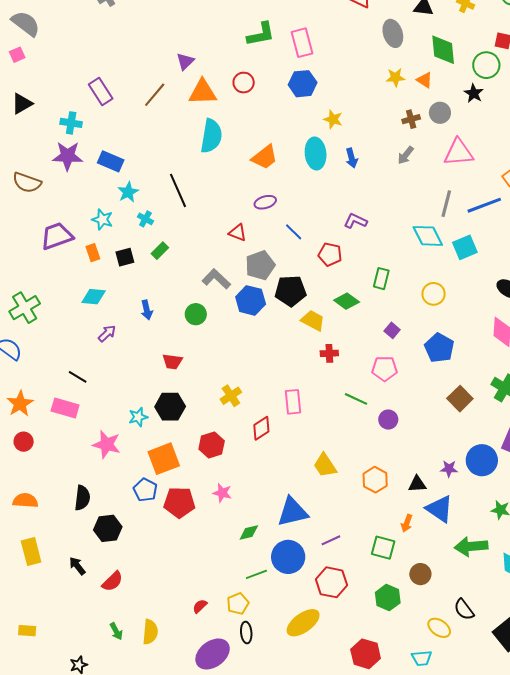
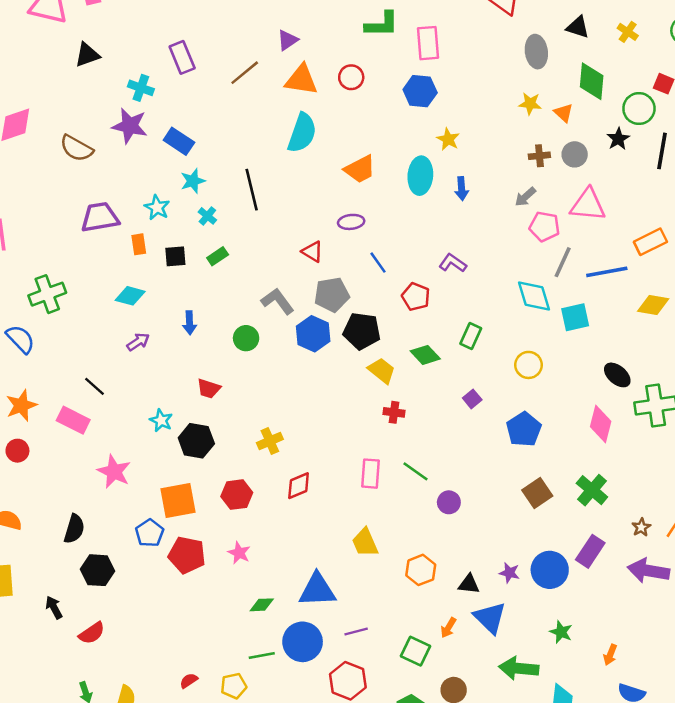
pink pentagon: (385, 369) -> (544, 227), moved
pink rectangle: (293, 402) -> (370, 474), moved
cyan star: (138, 417) -> (161, 420), moved, turned 30

